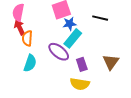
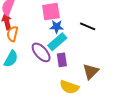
purple rectangle: (82, 64) -> (62, 60), moved
yellow semicircle: (80, 84) -> (69, 87), moved

